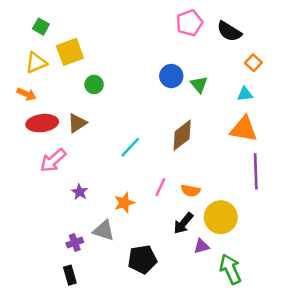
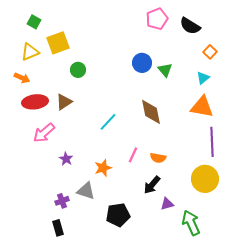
cyan triangle: (245, 94) -> (203, 78), turned -32
brown diamond: (182, 135) -> (151, 112), turned -64
yellow circle: (221, 217) -> (205, 179), moved

